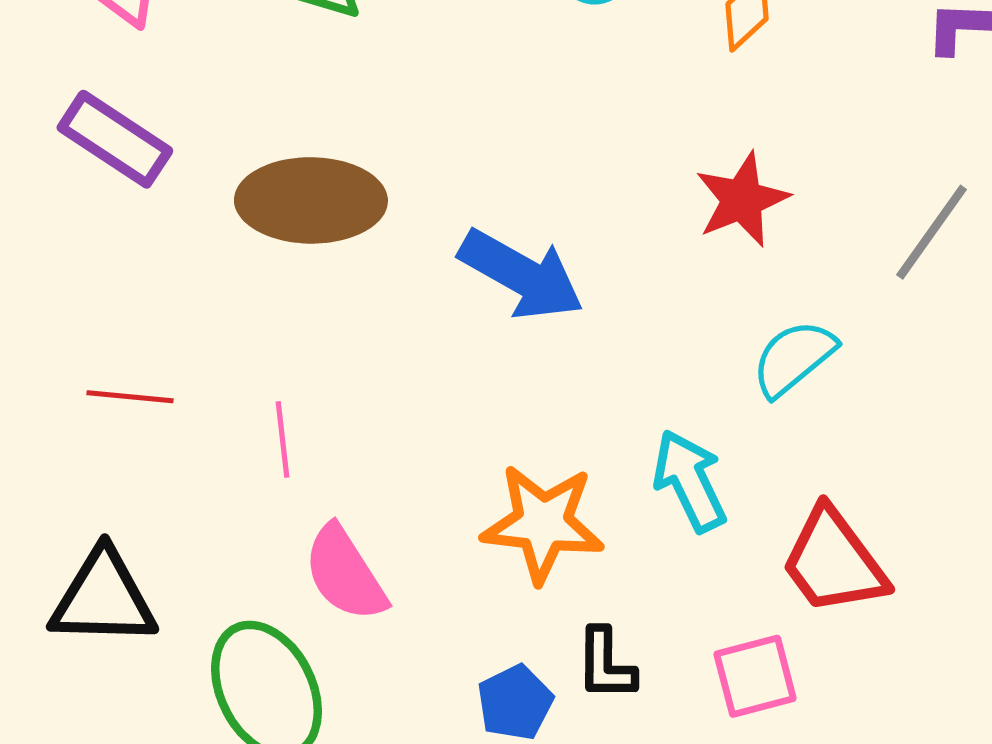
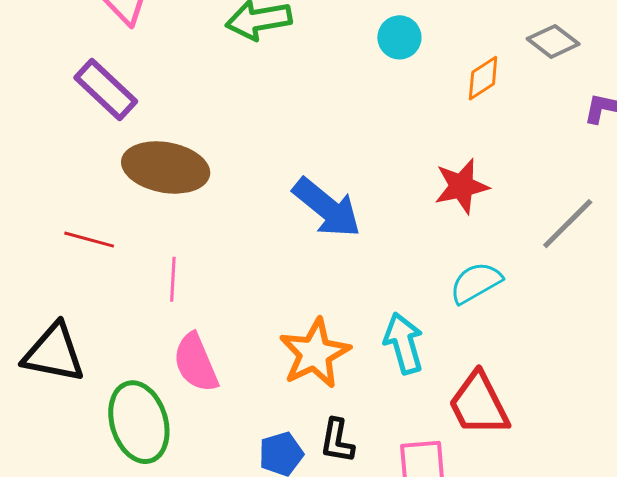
brown ellipse: (311, 200) -> (166, 167), moved
orange star: (543, 523) -> (315, 353), turned 30

